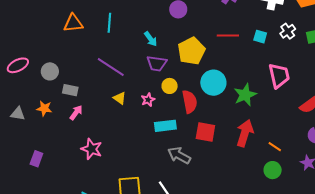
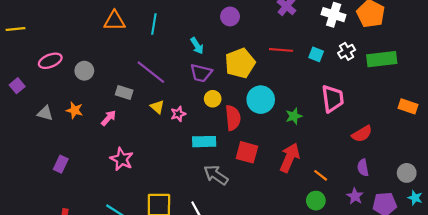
gray rectangle: (70, 90) -> (124, 93), moved
green star: (245, 95) -> (294, 116), size x0.7
pink star: (148, 100) -> (178, 114), moved

